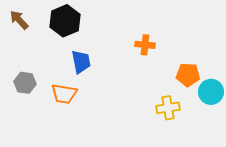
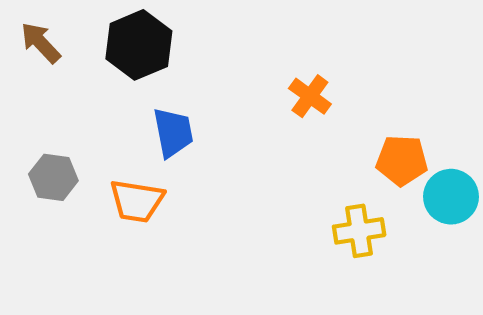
orange cross: (145, 45) -> (310, 96), turned 30

